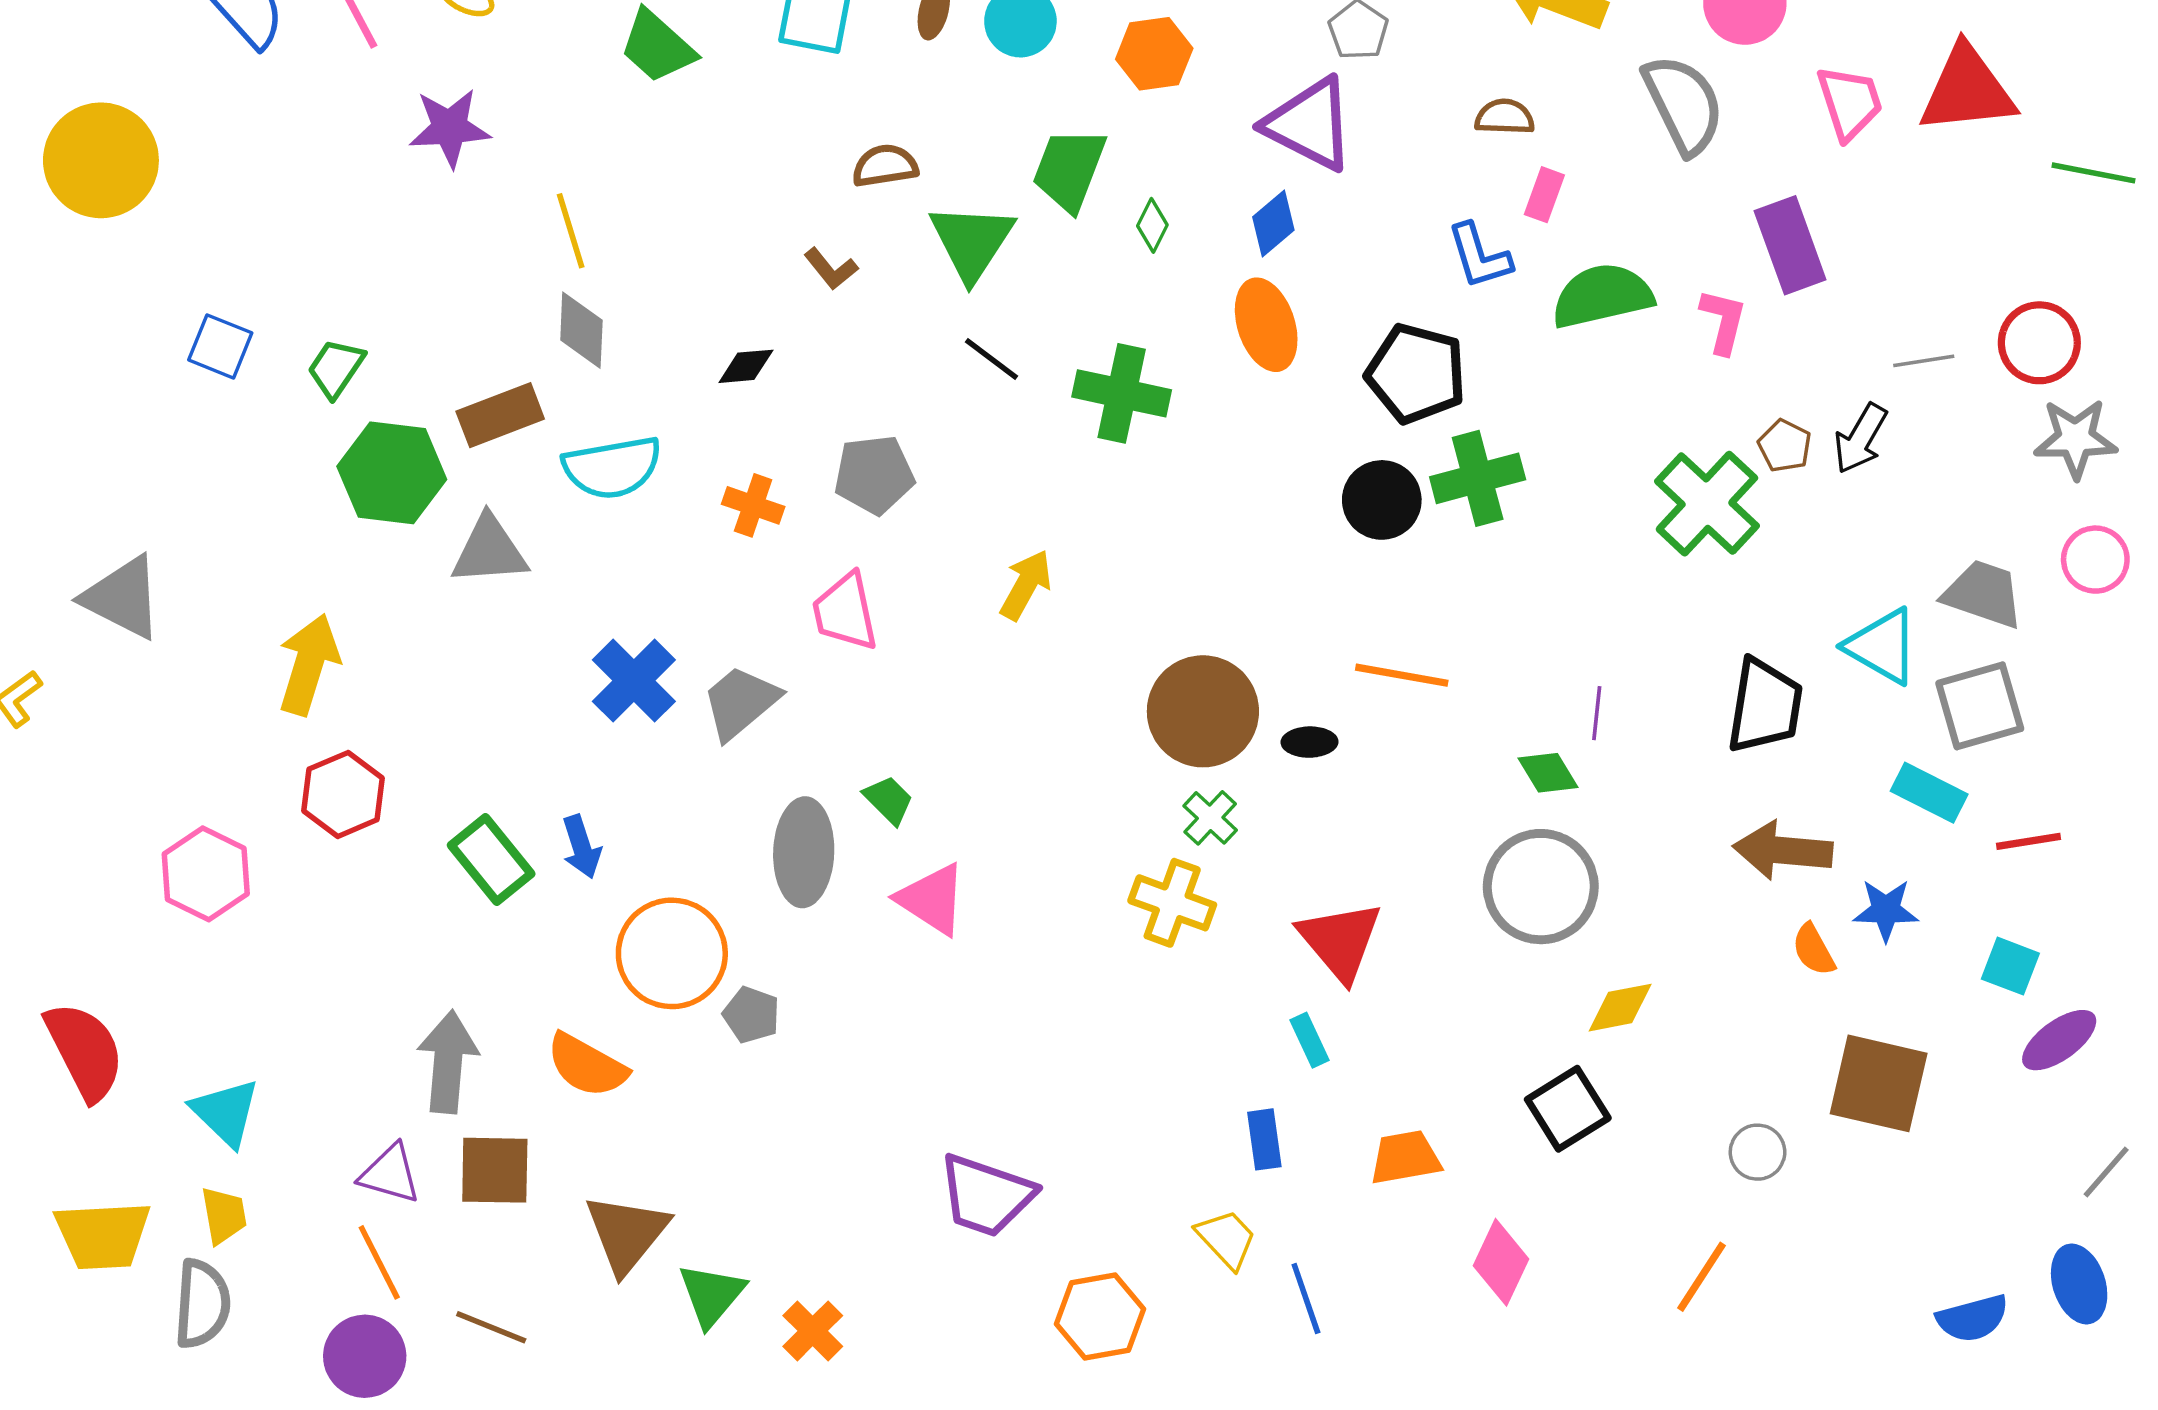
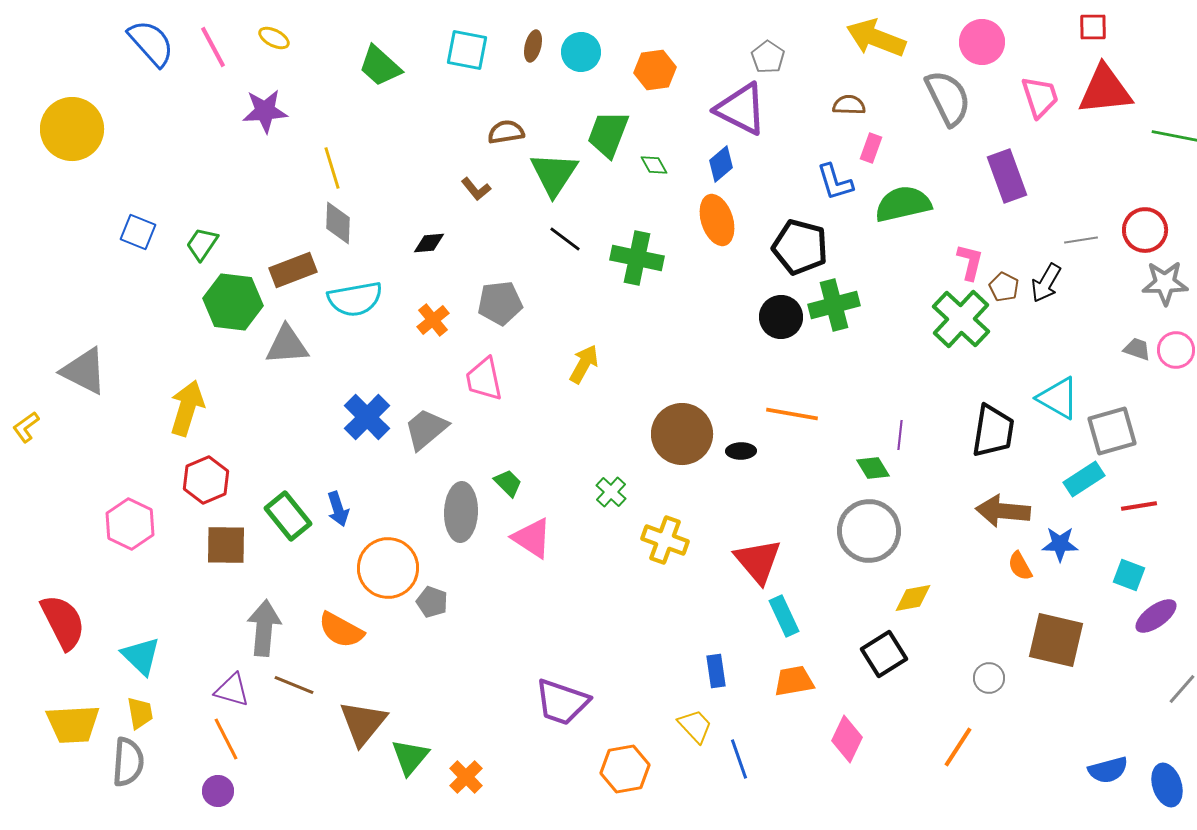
green diamond: (1152, 225) -> (654, 165), turned -56
pink L-shape: (1723, 321) -> (970, 262), moved
orange cross: (753, 505) -> (433, 320), turned 32
gray trapezoid: (1983, 594) -> (1137, 349), moved, size x0.6
cyan rectangle: (1929, 793) -> (1084, 479), turned -60
green cross: (1210, 818) -> (611, 492), moved
cyan rectangle: (1310, 1040) -> (784, 616), moved, size x1.4
brown square: (495, 1170) -> (226, 545), moved
blue ellipse: (2079, 1284) -> (1167, 785), moved
brown line: (491, 1327) -> (294, 685), moved
purple circle: (365, 1356) -> (218, 791), size x0.7

